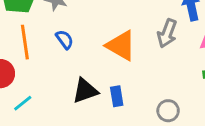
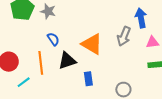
orange line: (25, 42) -> (41, 63), moved
black triangle: (85, 91) -> (67, 61), moved

